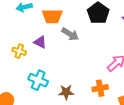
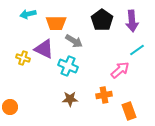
purple triangle: (40, 42) -> (44, 49), size x1.5
cyan cross: (38, 80) -> (68, 66), moved

